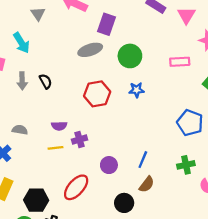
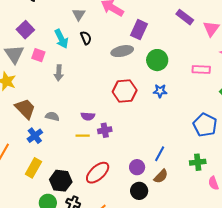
black semicircle: (46, 81) -> (86, 38), moved
purple circle: (109, 165) -> (137, 167), moved

